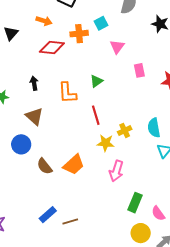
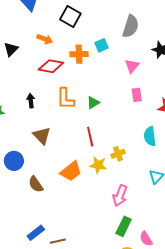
pink triangle: (117, 47) -> (132, 66), moved
orange L-shape: (67, 93) -> (65, 99), moved
brown triangle: (34, 116) -> (42, 136), moved
cyan semicircle: (154, 128) -> (150, 136), moved
orange trapezoid: (74, 165) -> (71, 171), moved
pink arrow: (116, 171) -> (120, 196), moved

